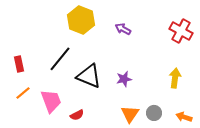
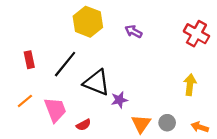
red rectangle: (19, 64) -> (29, 60), moved
purple star: (124, 79) -> (119, 100), moved

